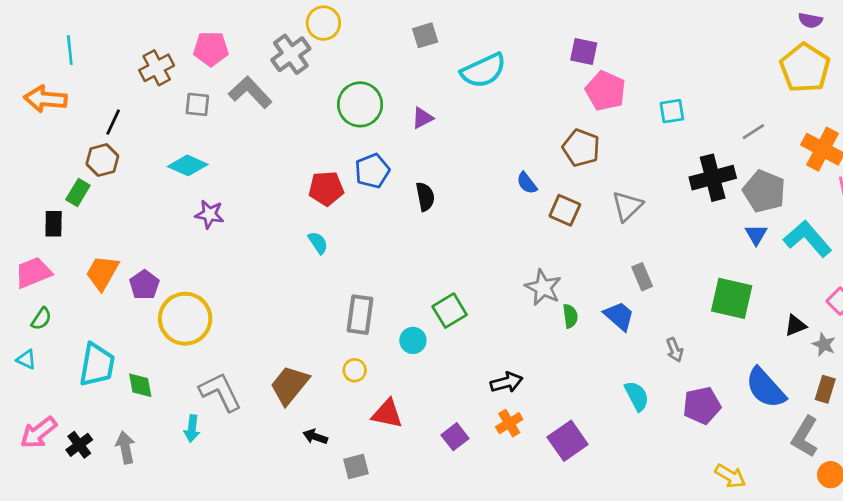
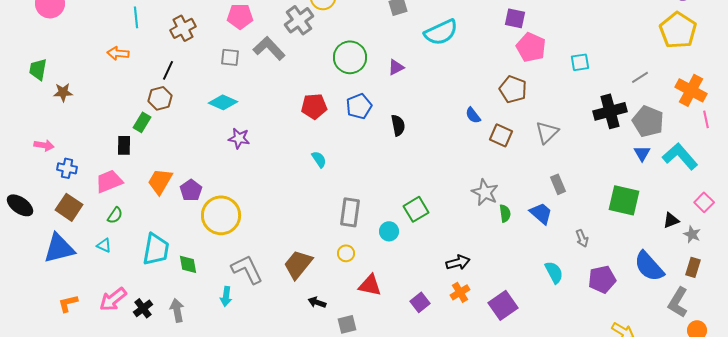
brown cross: (157, 68) -> (183, 28), moved
orange arrow: (45, 99) -> (118, 53), size x0.7
red pentagon: (326, 189) -> (314, 106), moved

